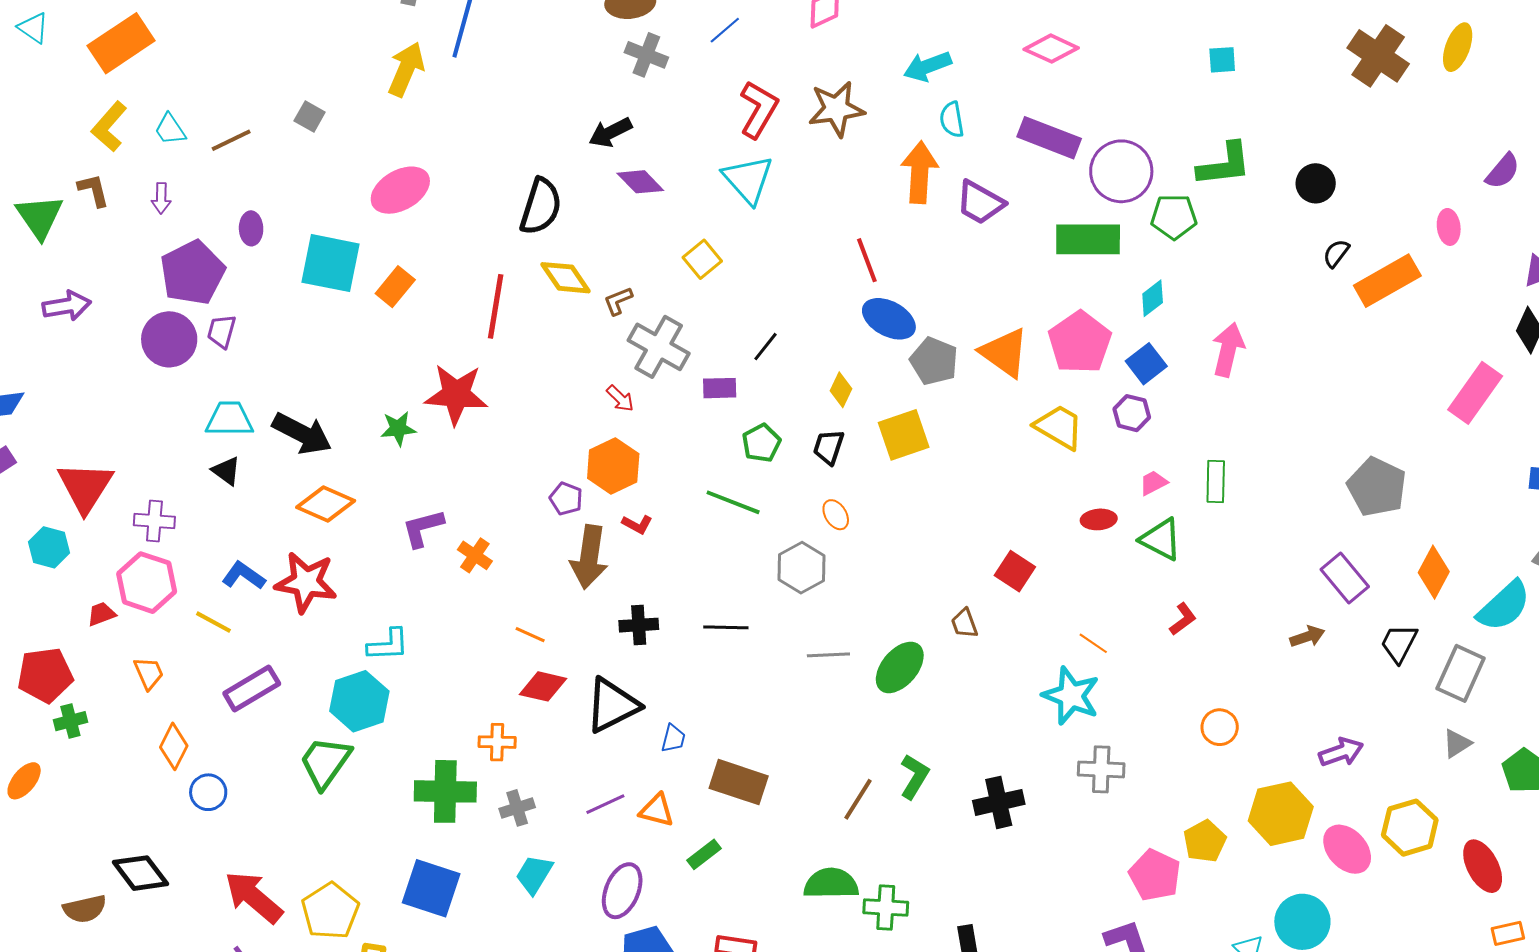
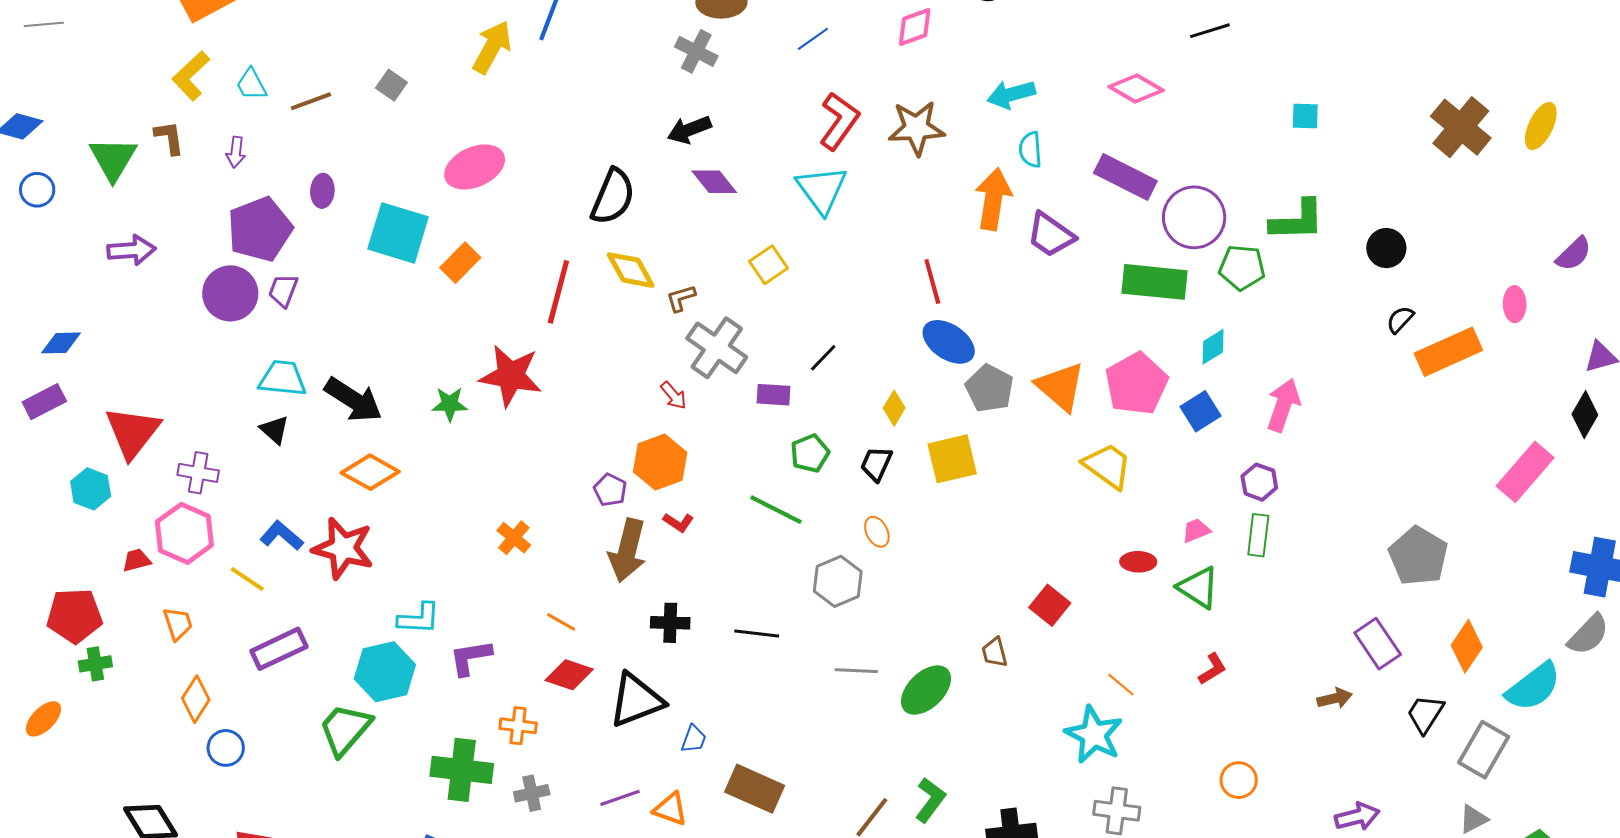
gray cross: (646, 55) -> (696, 51), moved
purple hexagon: (1132, 413) -> (1259, 482), moved
purple L-shape: (423, 528) -> (470, 657), moved

